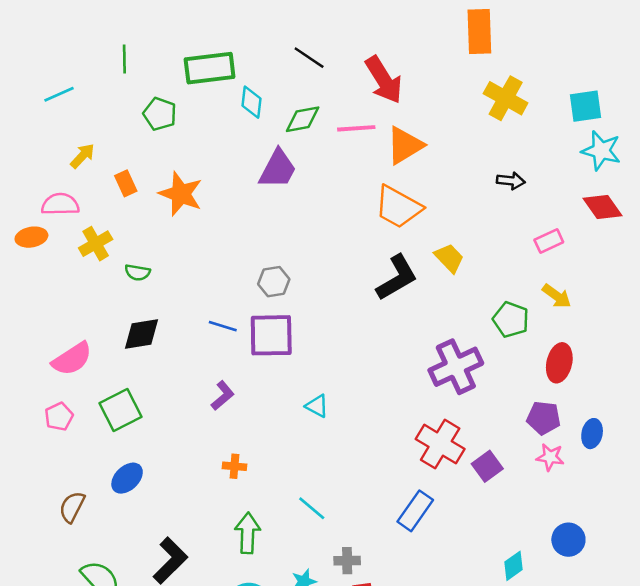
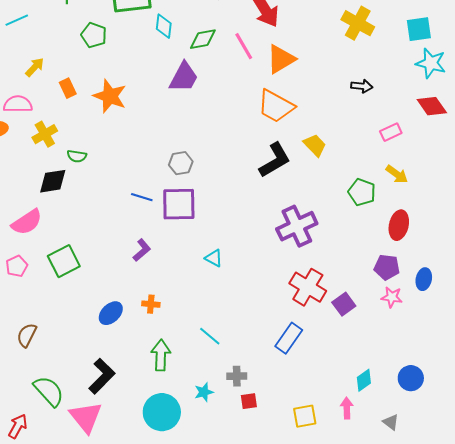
pink line: (356, 128) -> (244, 46), turned 64
black diamond: (141, 334) -> (53, 181), moved
purple cross: (456, 367) -> (297, 226), moved
blue ellipse: (127, 478) -> (111, 313), moved
blue circle: (568, 540) -> (411, 378), moved

